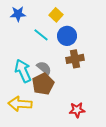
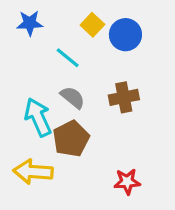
blue circle: (67, 36) -> (125, 35), moved
gray semicircle: (44, 68) -> (73, 97), moved

